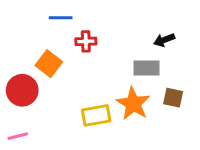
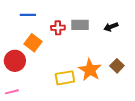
blue line: (61, 18) -> (28, 15), moved
gray rectangle: (146, 68) -> (80, 25), moved
brown square: (173, 98) -> (117, 66), turned 32

